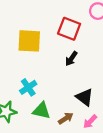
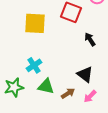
black arrow: (71, 59) -> (90, 39), moved, turned 112

